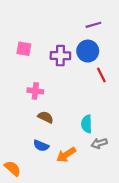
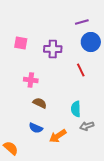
blue circle: (88, 51) -> (91, 42), moved
red line: (101, 75) -> (81, 70), moved

